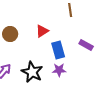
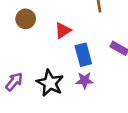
brown circle: (10, 34) -> (26, 19), moved

